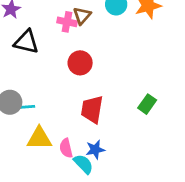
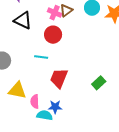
red circle: (80, 63) -> (53, 35), moved
cyan line: (25, 107) -> (41, 57), moved
cyan semicircle: (83, 164) -> (45, 115), turned -49

